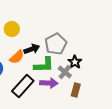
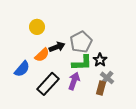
green L-shape: (44, 65) -> (82, 63), moved
gray cross: (65, 72) -> (107, 78), moved
purple arrow: (49, 83) -> (74, 81), turned -72

